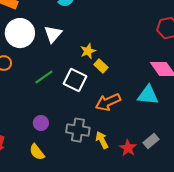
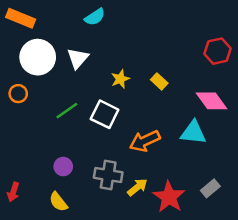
yellow rectangle: (101, 66) -> (159, 81), moved
yellow arrow: (102, 140) -> (137, 187), turned 78
gray rectangle: (151, 141) -> (210, 188), moved
red star: (128, 148) -> (169, 197), size x1.5

